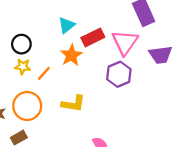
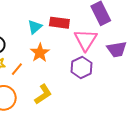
red rectangle: (93, 37) -> (59, 23), moved, turned 36
yellow L-shape: (73, 104) -> (43, 94), turned -40

